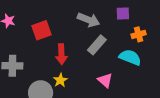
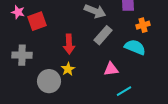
red square: (42, 30) -> (37, 21), moved
pink triangle: (105, 80) -> (111, 69), turned -49

